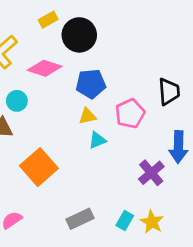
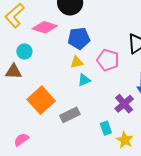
pink pentagon: (130, 114) -> (108, 60), turned -30
gray rectangle: (80, 219) -> (70, 115), moved
cyan rectangle: (125, 221) -> (106, 128), moved, turned -48

